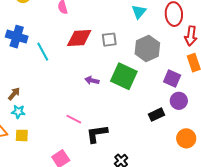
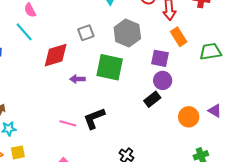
red diamond: (79, 38) -> (56, 55), moved
cyan line: (43, 52) -> (24, 32), moved
purple circle: (179, 101) -> (163, 80), moved
black L-shape: (97, 134) -> (94, 118), moved

